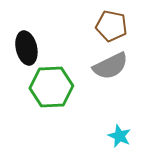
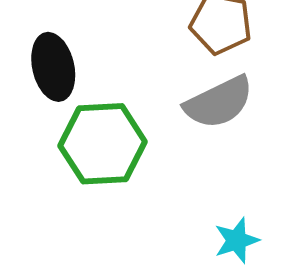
cyan star: (119, 136) -> (237, 240), turned 30

